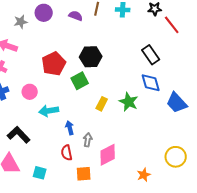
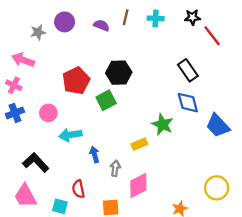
yellow rectangle: (102, 104) -> (139, 144), moved, turned 40
red semicircle: (67, 153) -> (78, 189), moved

